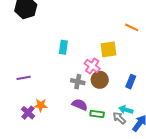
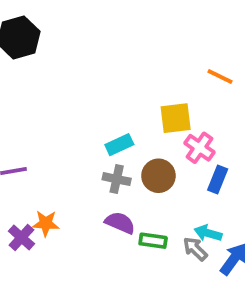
cyan rectangle: (63, 47) -> (119, 145), moved, turned 56
pink cross: (92, 66) -> (199, 148), moved

